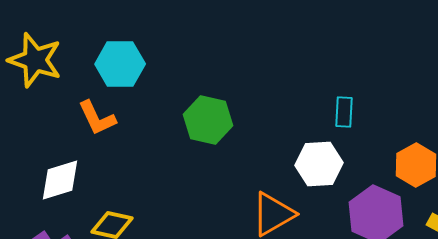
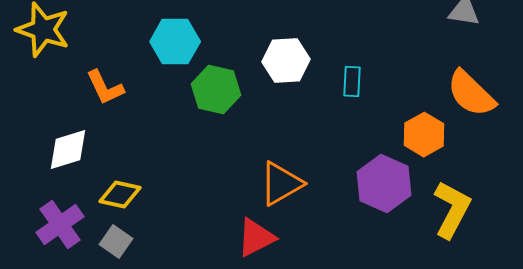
cyan hexagon: (120, 64) -> (175, 42), moved
white hexagon: (319, 164) -> (286, 61), moved

